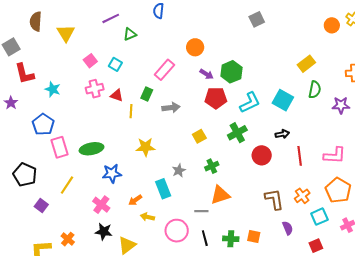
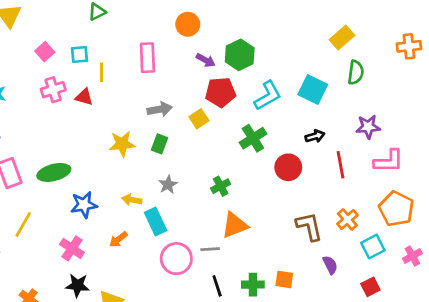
cyan square: (115, 64) -> (79, 55), turned -32
pink rectangle: (164, 70) -> (147, 58), turned -40
green rectangle: (147, 94) -> (159, 144), moved
purple star: (341, 105) -> (368, 127), moved
yellow line: (131, 111) -> (102, 72), moved
yellow square: (199, 136) -> (199, 119), moved
yellow star: (145, 147) -> (122, 144), moved
gray star: (179, 171) -> (168, 185), moved
yellow arrow: (147, 217) -> (132, 200), moved
pink circle: (177, 231) -> (176, 259), moved

